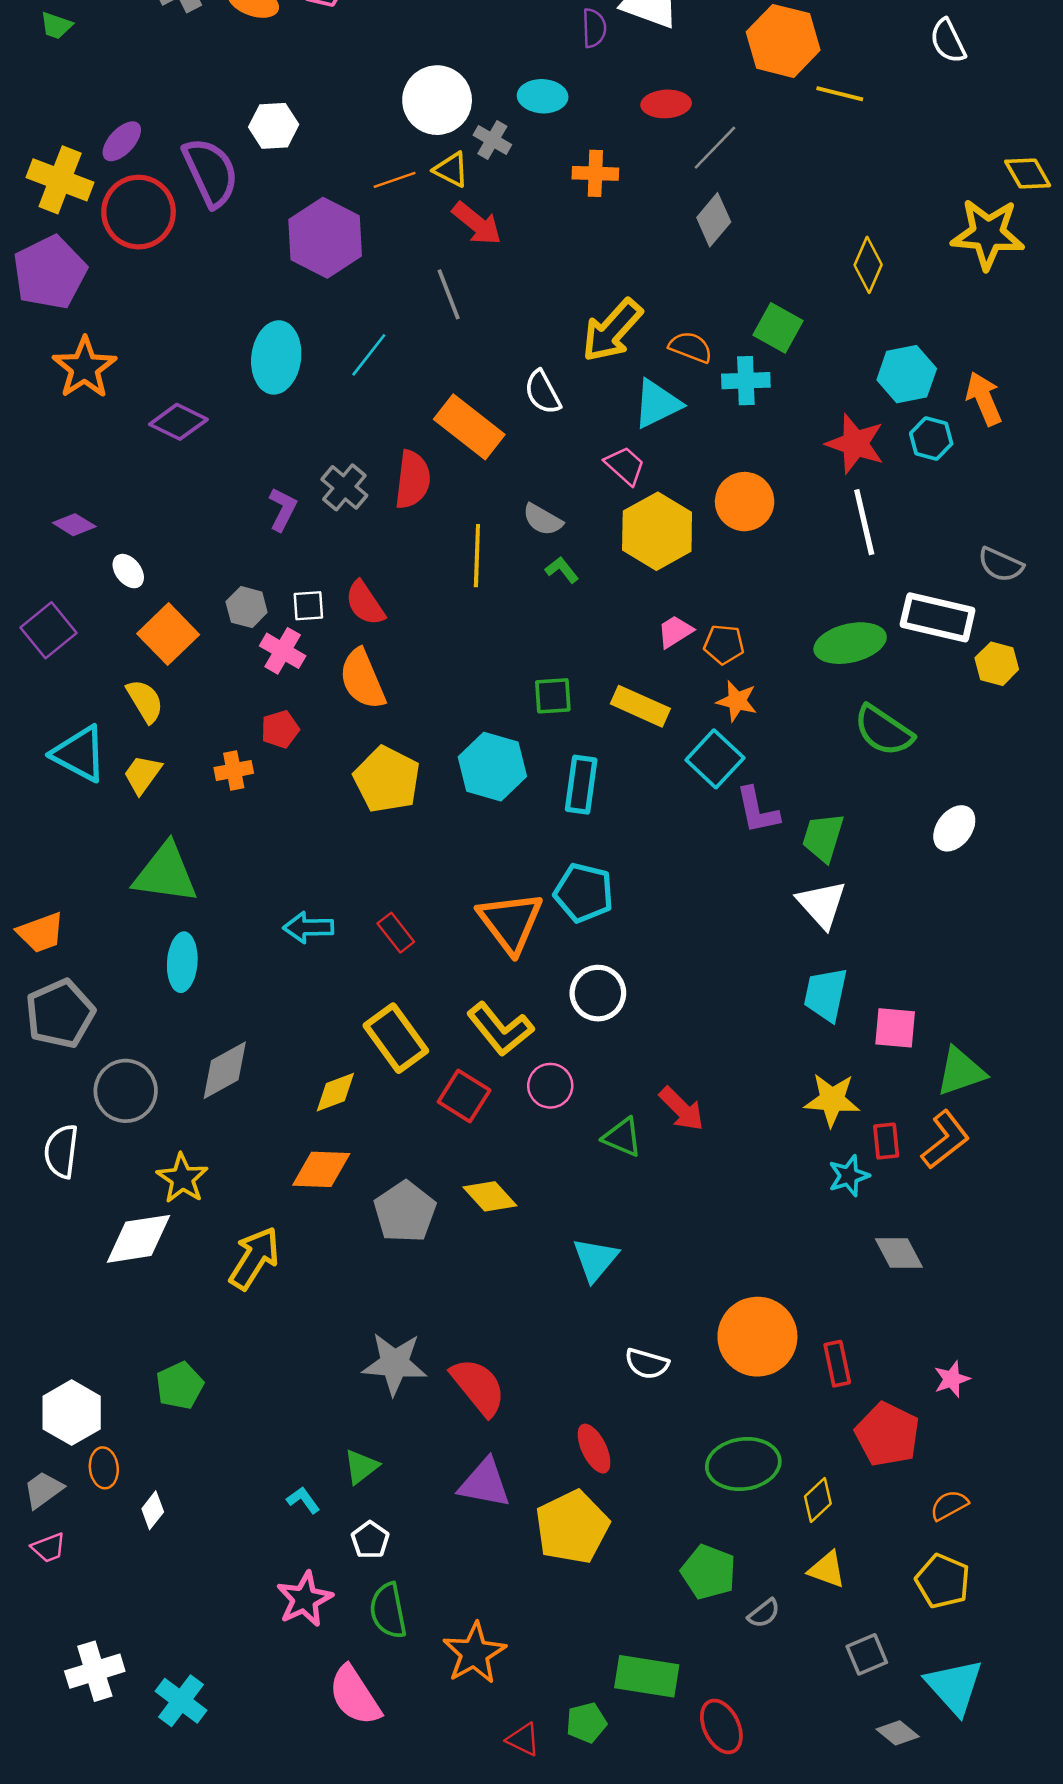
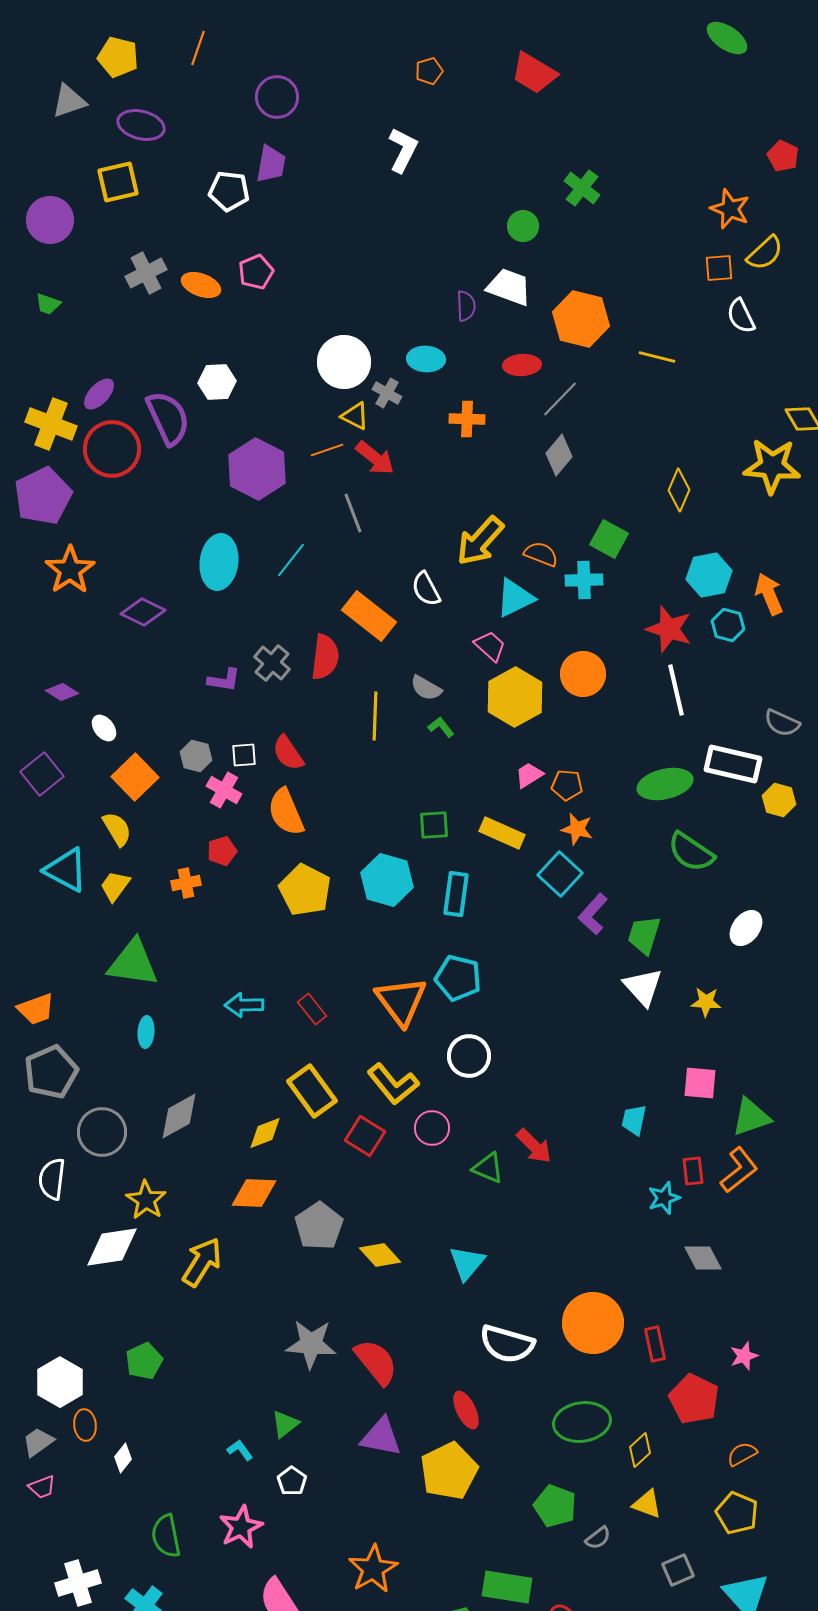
orange hexagon: (783, 41) -> (581, 319), moved
orange line: (395, 180) -> (327, 450), moved
purple L-shape: (283, 509) -> (224, 680), turned 72
purple L-shape: (757, 810) -> (593, 914), turned 54
cyan ellipse: (182, 962) -> (146, 1032), size x0.7
cyan trapezoid: (826, 994) -> (634, 1120), moved, size x0.7
yellow star: (832, 1100) -> (706, 1002), moved, size x0.7
yellow diamond: (490, 1196) -> (380, 1255), moved
white semicircle: (647, 1364) -> (507, 1344), size x1.6
green semicircle: (388, 1611) -> (166, 1536), moved

